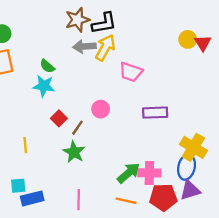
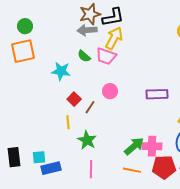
gray arrow: (84, 46) -> (87, 30), moved
green semicircle: (47, 66) -> (84, 56), moved
pink trapezoid: (131, 72) -> (106, 56), moved
yellow line: (25, 145) -> (68, 122), moved
green star: (74, 152) -> (87, 140), moved

